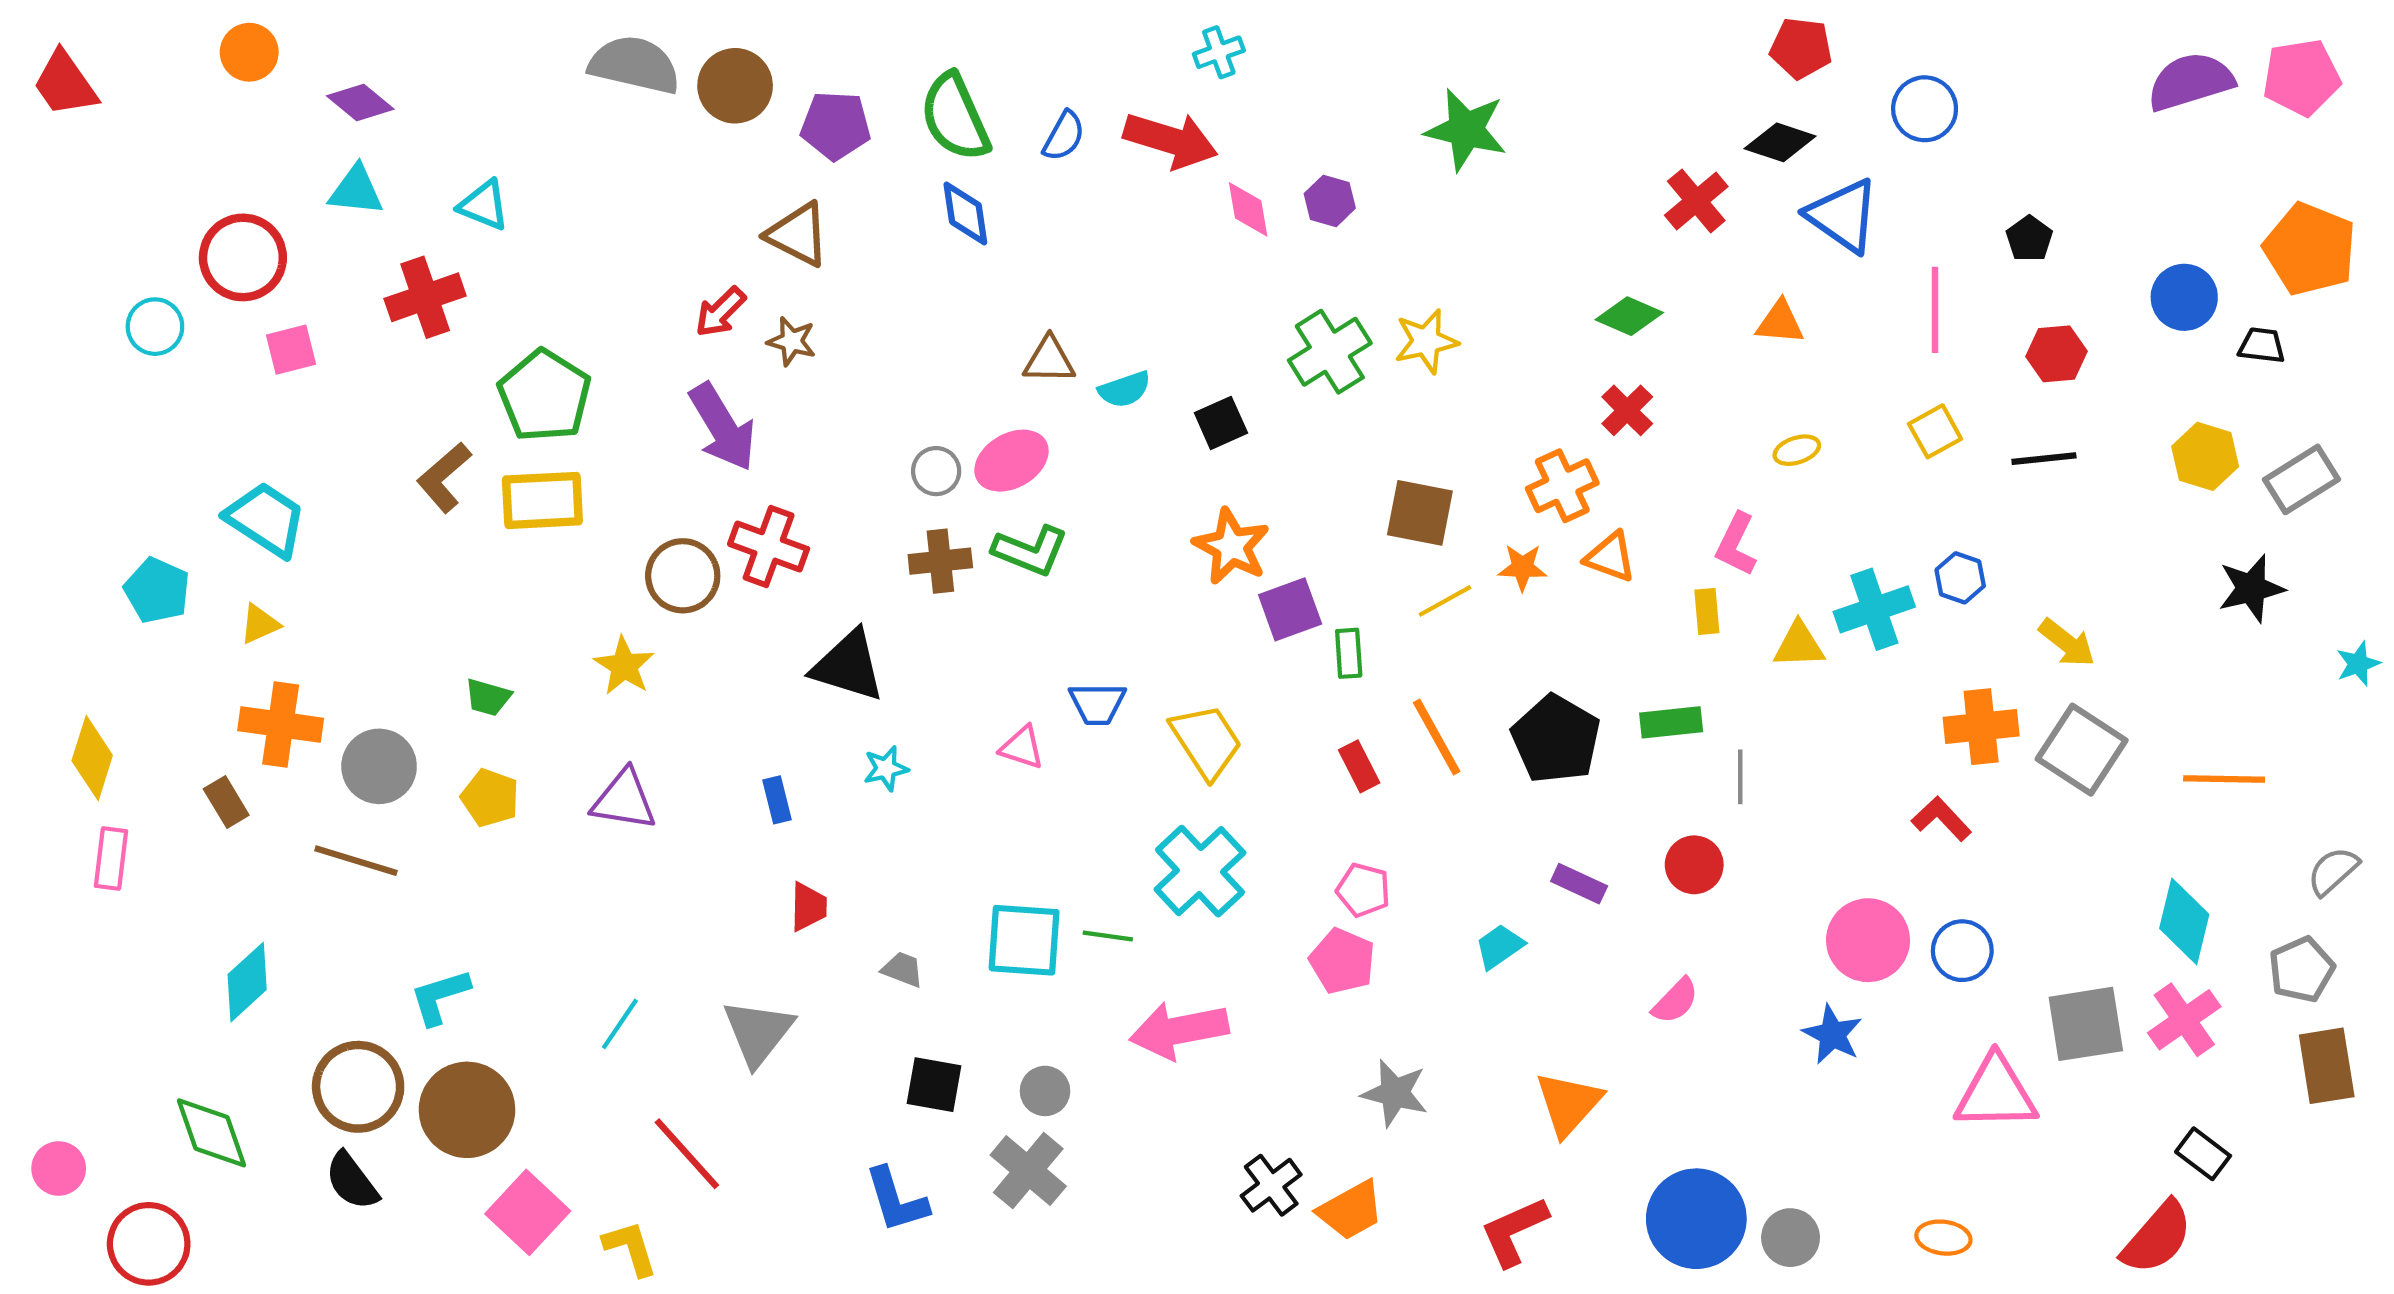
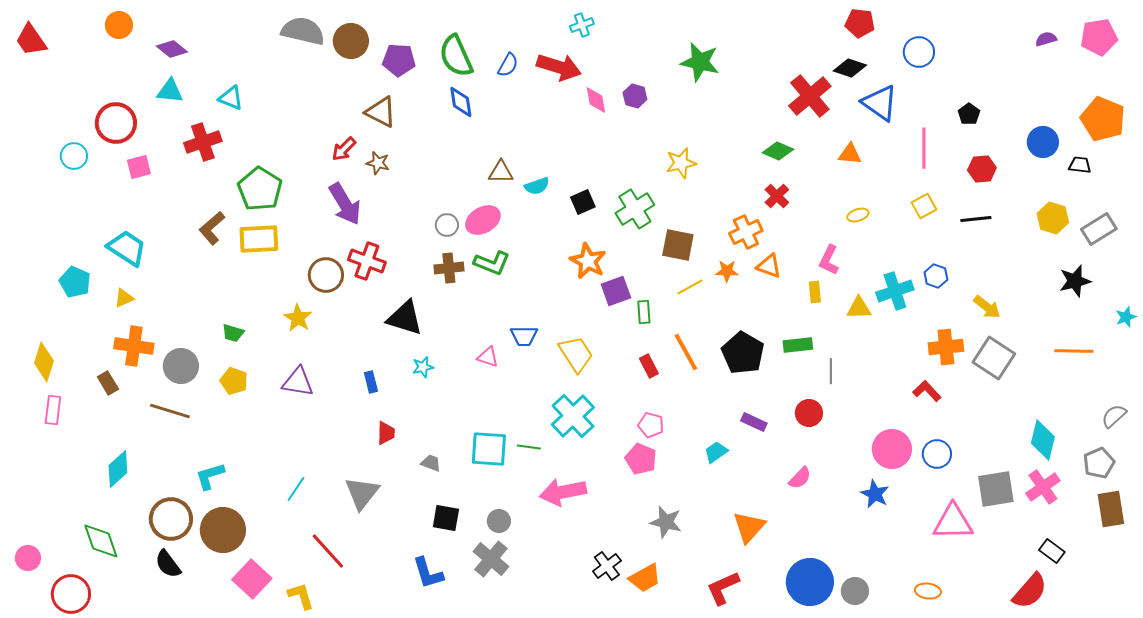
purple semicircle: (2191, 82) -> (1046, 39), size x0.5
red cross: (1696, 201) -> (810, 96), size x1.4
green cross: (1330, 352) -> (635, 209), moved
orange line: (2224, 779) -> (1074, 351), moved

